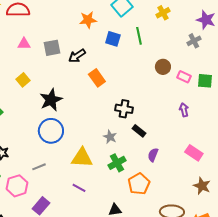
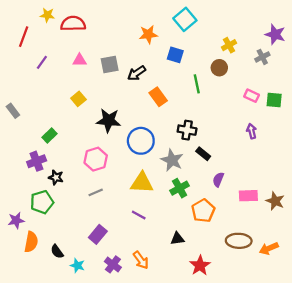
yellow cross: (163, 13) -> (229, 45), moved
green line: (139, 36) -> (197, 84), moved
brown circle: (163, 67) -> (219, 68), moved
black star: (51, 100) -> (109, 120), turned 30
blue circle: (51, 131) -> (141, 141), moved
gray star: (110, 137) -> (172, 160), size x1.5
pink rectangle: (194, 153) -> (248, 196), moved, turned -36
pink hexagon: (17, 186) -> (96, 159), moved
brown star: (202, 186) -> (275, 201), moved

